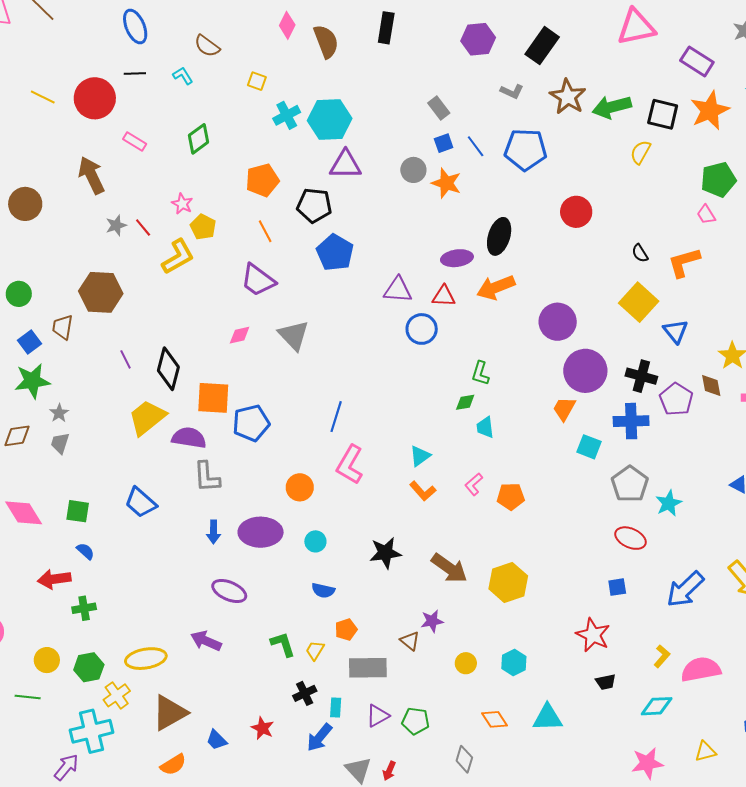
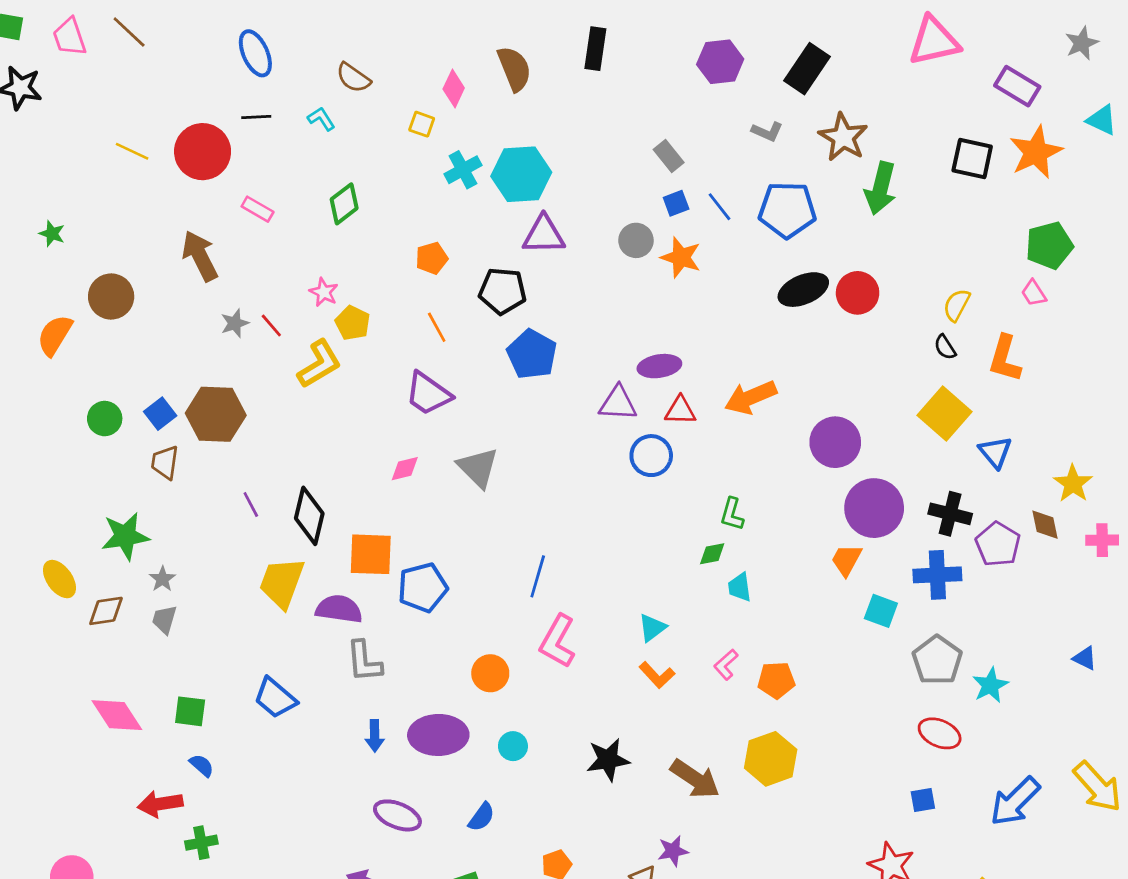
pink diamond: (287, 25) -> (454, 88), moved
green arrow: (612, 107) -> (880, 188), moved, turned -60
yellow semicircle: (641, 152) -> (957, 305), moved
orange pentagon: (262, 180) -> (432, 258), size x0.7
black ellipse: (499, 236) -> (803, 290), moved, turned 51
purple ellipse: (457, 258) -> (659, 366), moved
orange L-shape: (684, 262) -> (1005, 359), turned -57
blue square: (30, 342) -> (160, 414), moved
yellow trapezoid: (147, 418) -> (282, 583), turned -30
yellow hexagon: (508, 582) -> (771, 759), moved
blue semicircle: (323, 590) -> (481, 817), moved, turned -65

